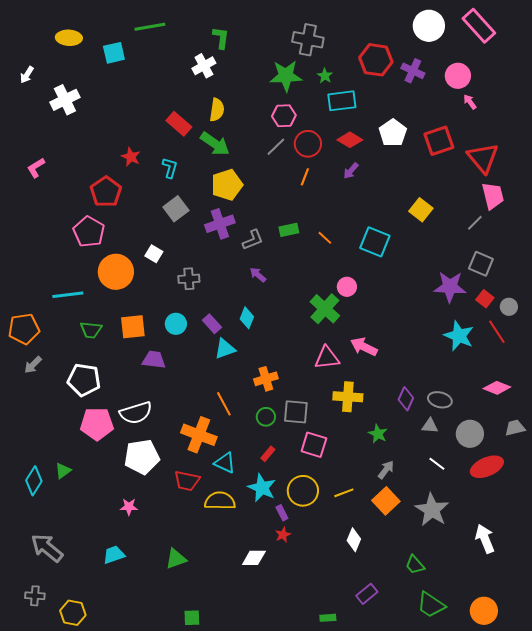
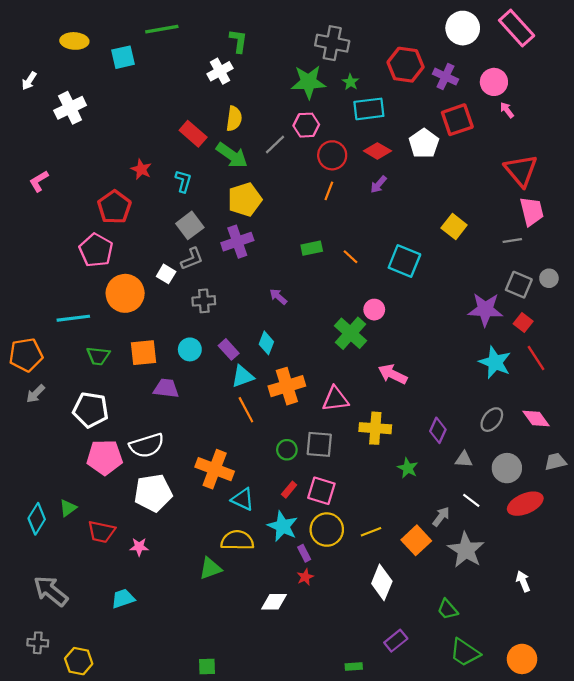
red square: (439, 141) -> (457, 120), moved
gray line: (276, 147) -> (275, 145), moved
gray line: (475, 223) -> (512, 241), turned 36
gray L-shape: (253, 240) -> (192, 259), moved
gray circle: (509, 307) -> (549, 278), moved
pink triangle: (327, 358) -> (335, 399), moved
orange cross: (266, 379) -> (287, 386), moved, size x1.4
pink diamond: (497, 388) -> (536, 418), turned 32
gray ellipse: (440, 400) -> (492, 420), moved, turned -65
orange line: (224, 404) -> (246, 410), moved
pink square: (314, 445) -> (321, 491), moved
gray arrow: (386, 470) -> (441, 517), moved
red trapezoid: (187, 481) -> (101, 532), moved
white arrow: (485, 539) -> (523, 581), size x0.7
white diamond: (354, 540) -> (382, 582), size x1.4
green triangle: (176, 559) -> (210, 568), moved

